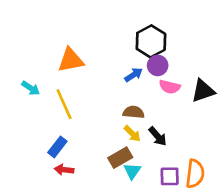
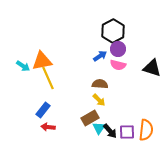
orange triangle: (71, 60) -> (42, 61), moved
pink semicircle: (170, 87) -> (118, 65), moved
black triangle: (203, 91) -> (152, 68), turned 36
black arrow: (158, 136) -> (110, 131), moved

